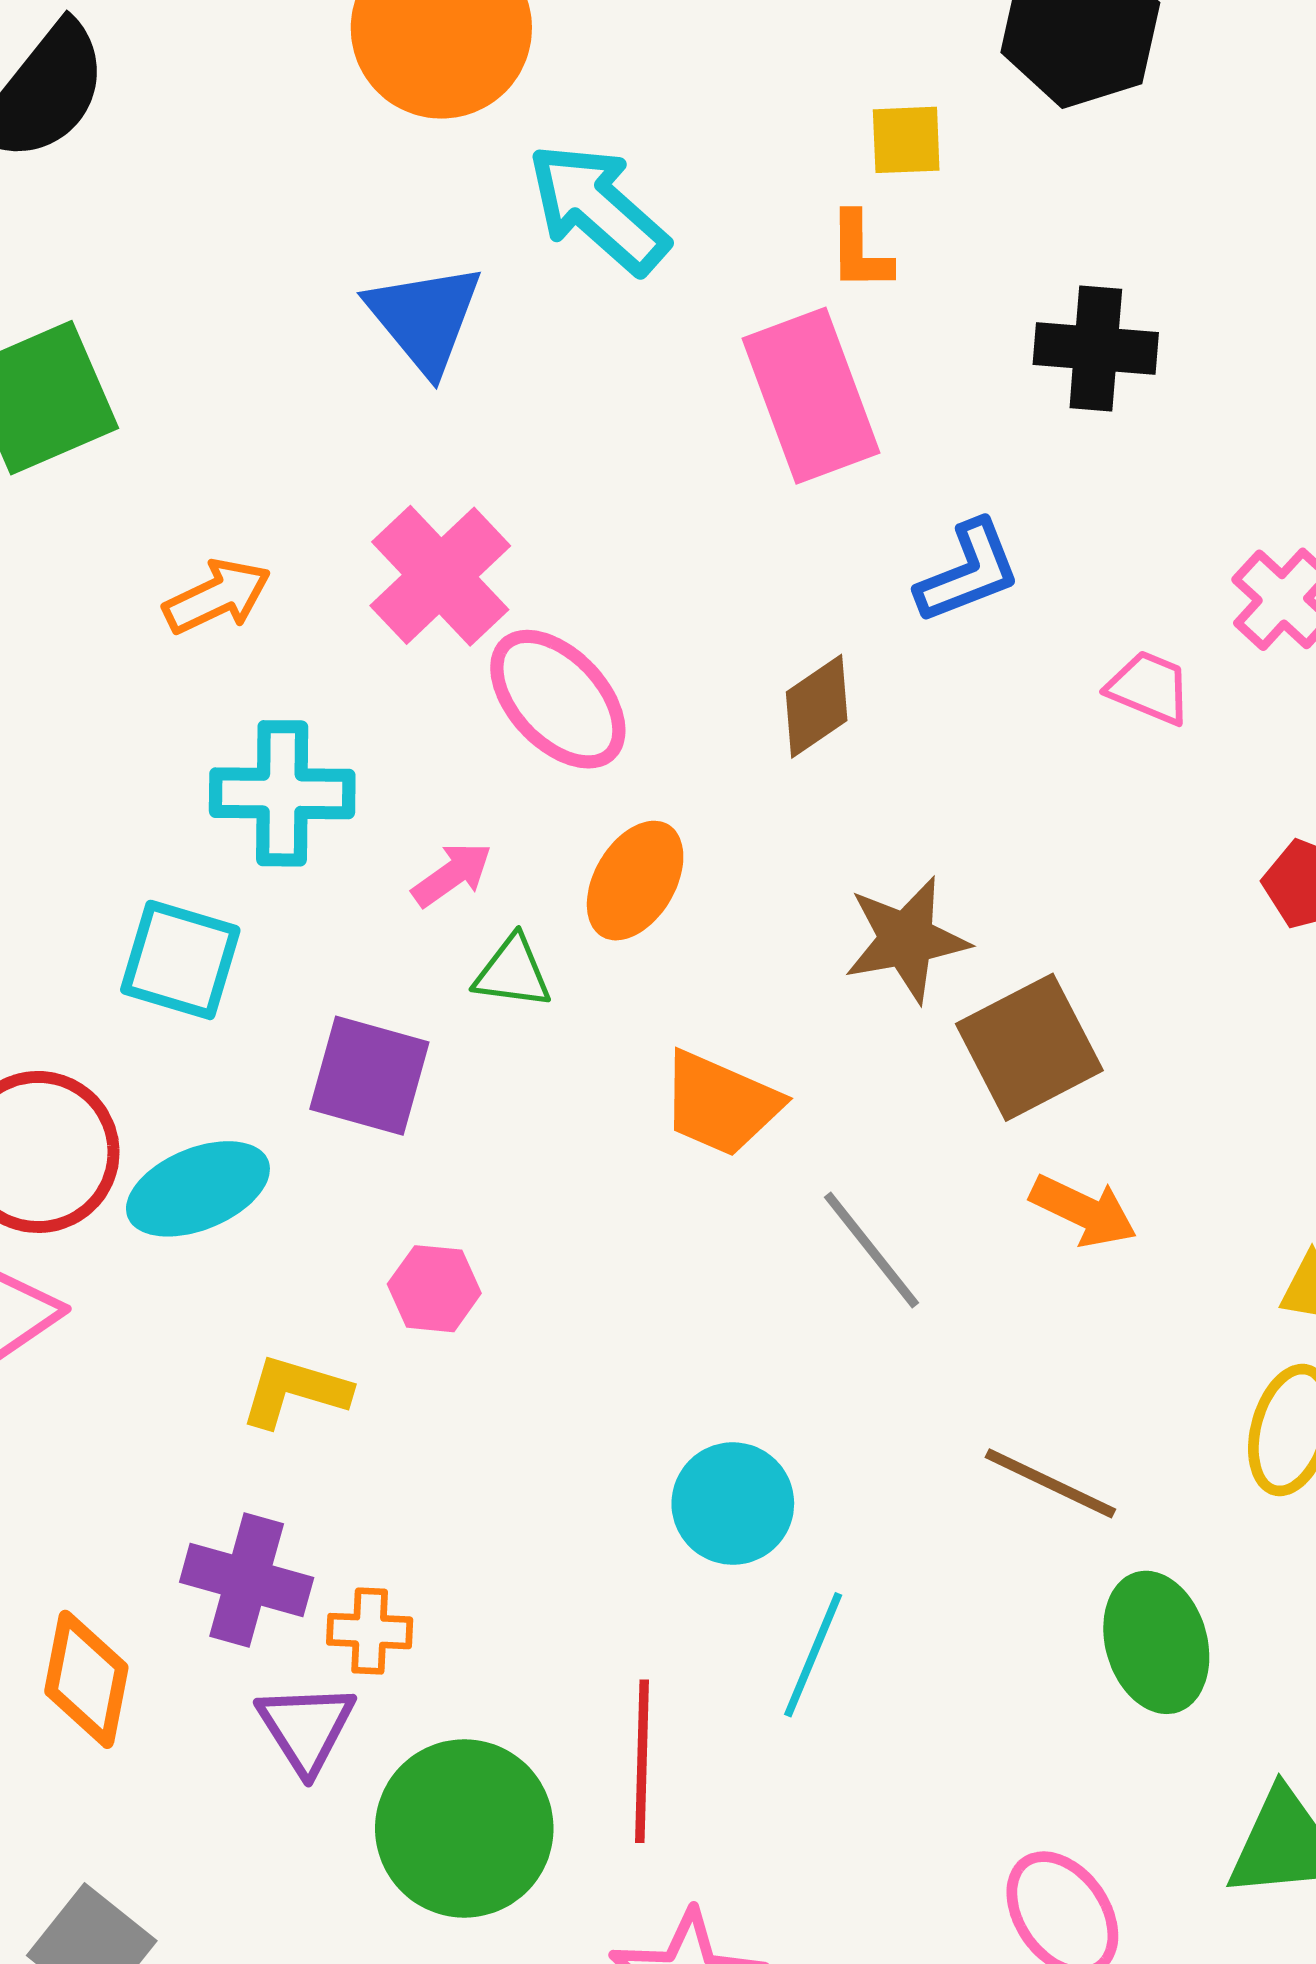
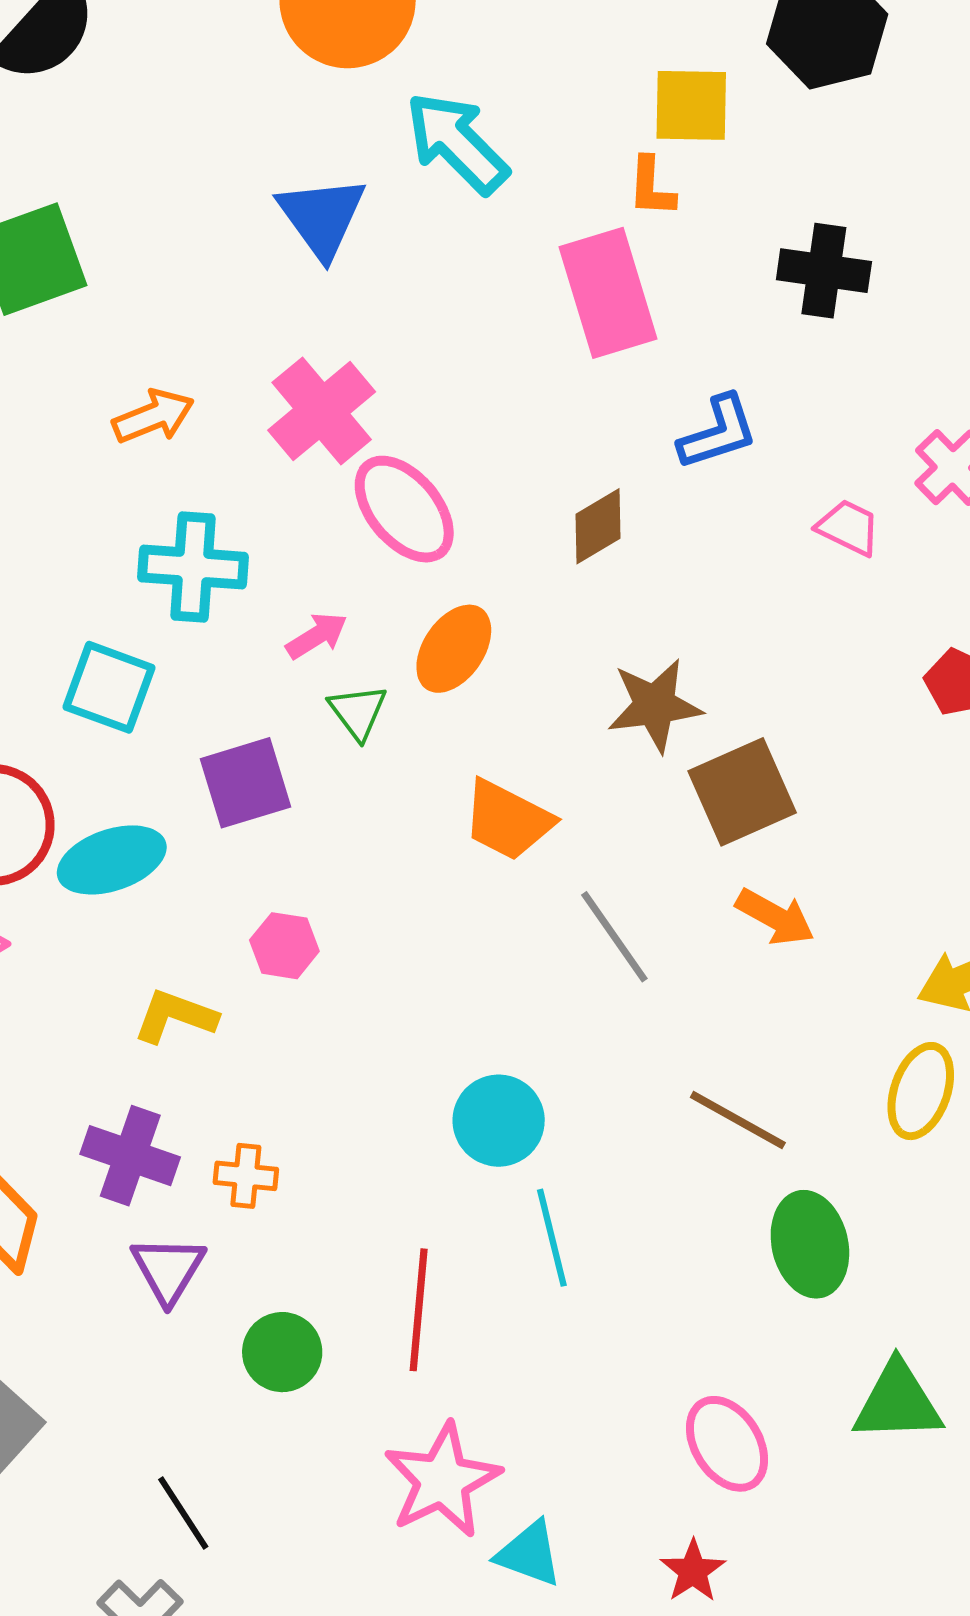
yellow square: (906, 140) -> (691, 105), size x1.4
green triangle: (513, 972) -> (358, 712), turned 42
purple square: (369, 1076) -> (246, 783), turned -36
orange cross: (370, 1631) -> (246, 1176), moved
cyan line: (813, 1655) -> (552, 1238), turned -40
green circle: (464, 1828) -> (282, 1352), size x0.6

